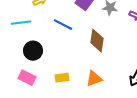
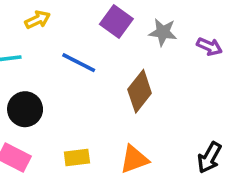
brown diamond: (97, 41) -> (140, 91), turned 30

